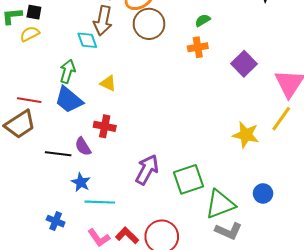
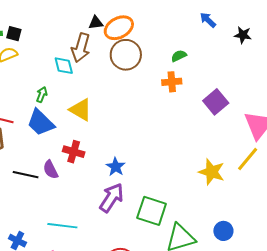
green arrow: (67, 71) -> (42, 95), size x0.7
yellow triangle: (108, 83) -> (81, 110), size x1.4
green square: (189, 179) -> (152, 211), turned 32
blue star: (81, 182) -> (116, 167), moved

